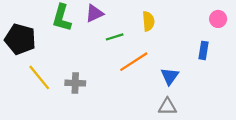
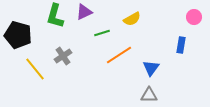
yellow semicircle: (148, 21) -> (132, 19), turned 66
gray cross: (75, 83) -> (63, 56), moved, turned -36

